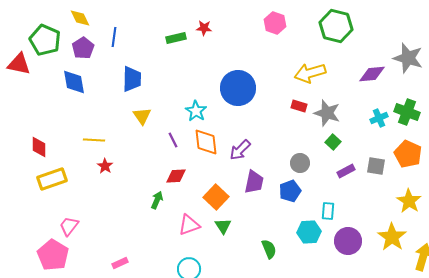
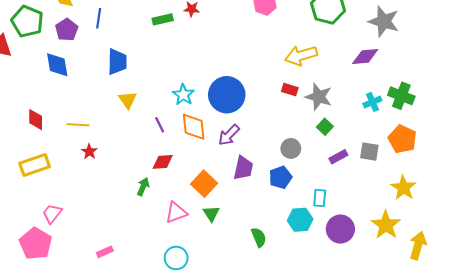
gray star: (408, 58) -> (384, 21), moved
blue circle: (238, 88) -> (227, 95), moved
red diamond: (39, 147) -> (36, 120), moved

